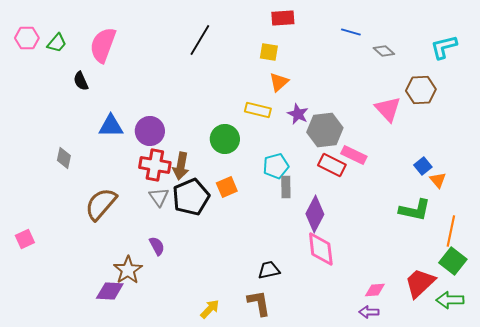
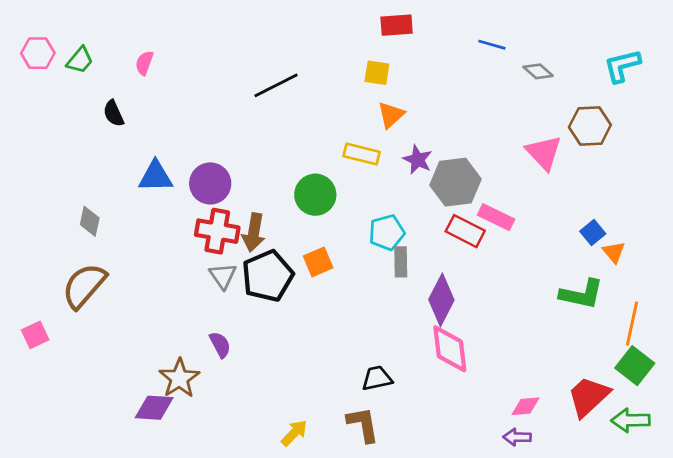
black line: (200, 40) -> (276, 85), moved, turned 32
pink semicircle: (103, 45) -> (144, 63), size x0.5
brown semicircle: (101, 204) -> (84, 286), moved

